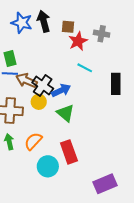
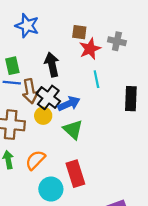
black arrow: (44, 21) -> (52, 65), moved
cyan line: (85, 68) -> (96, 79), turned 49
brown arrow: (26, 81) -> (30, 91), turned -125

